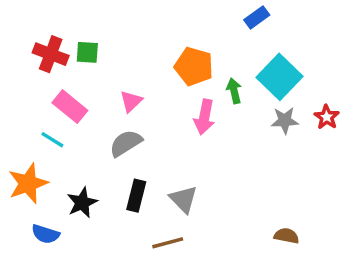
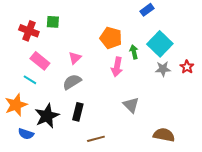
green square: (87, 52) -> (53, 22), moved
gray triangle: (183, 199) -> (131, 105), moved
black star: (82, 203) -> (47, 116), size x1.4
brown semicircle: (286, 236) -> (164, 135), size x1.5

